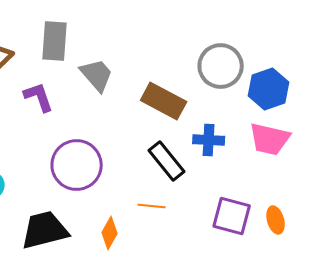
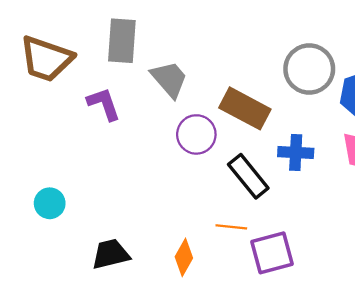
purple circle: (77, 165) -> (196, 134), moved, size x0.7
purple square: (232, 216) -> (272, 253), moved, turned -30
black trapezoid: (45, 230) -> (111, 254), size x0.7

